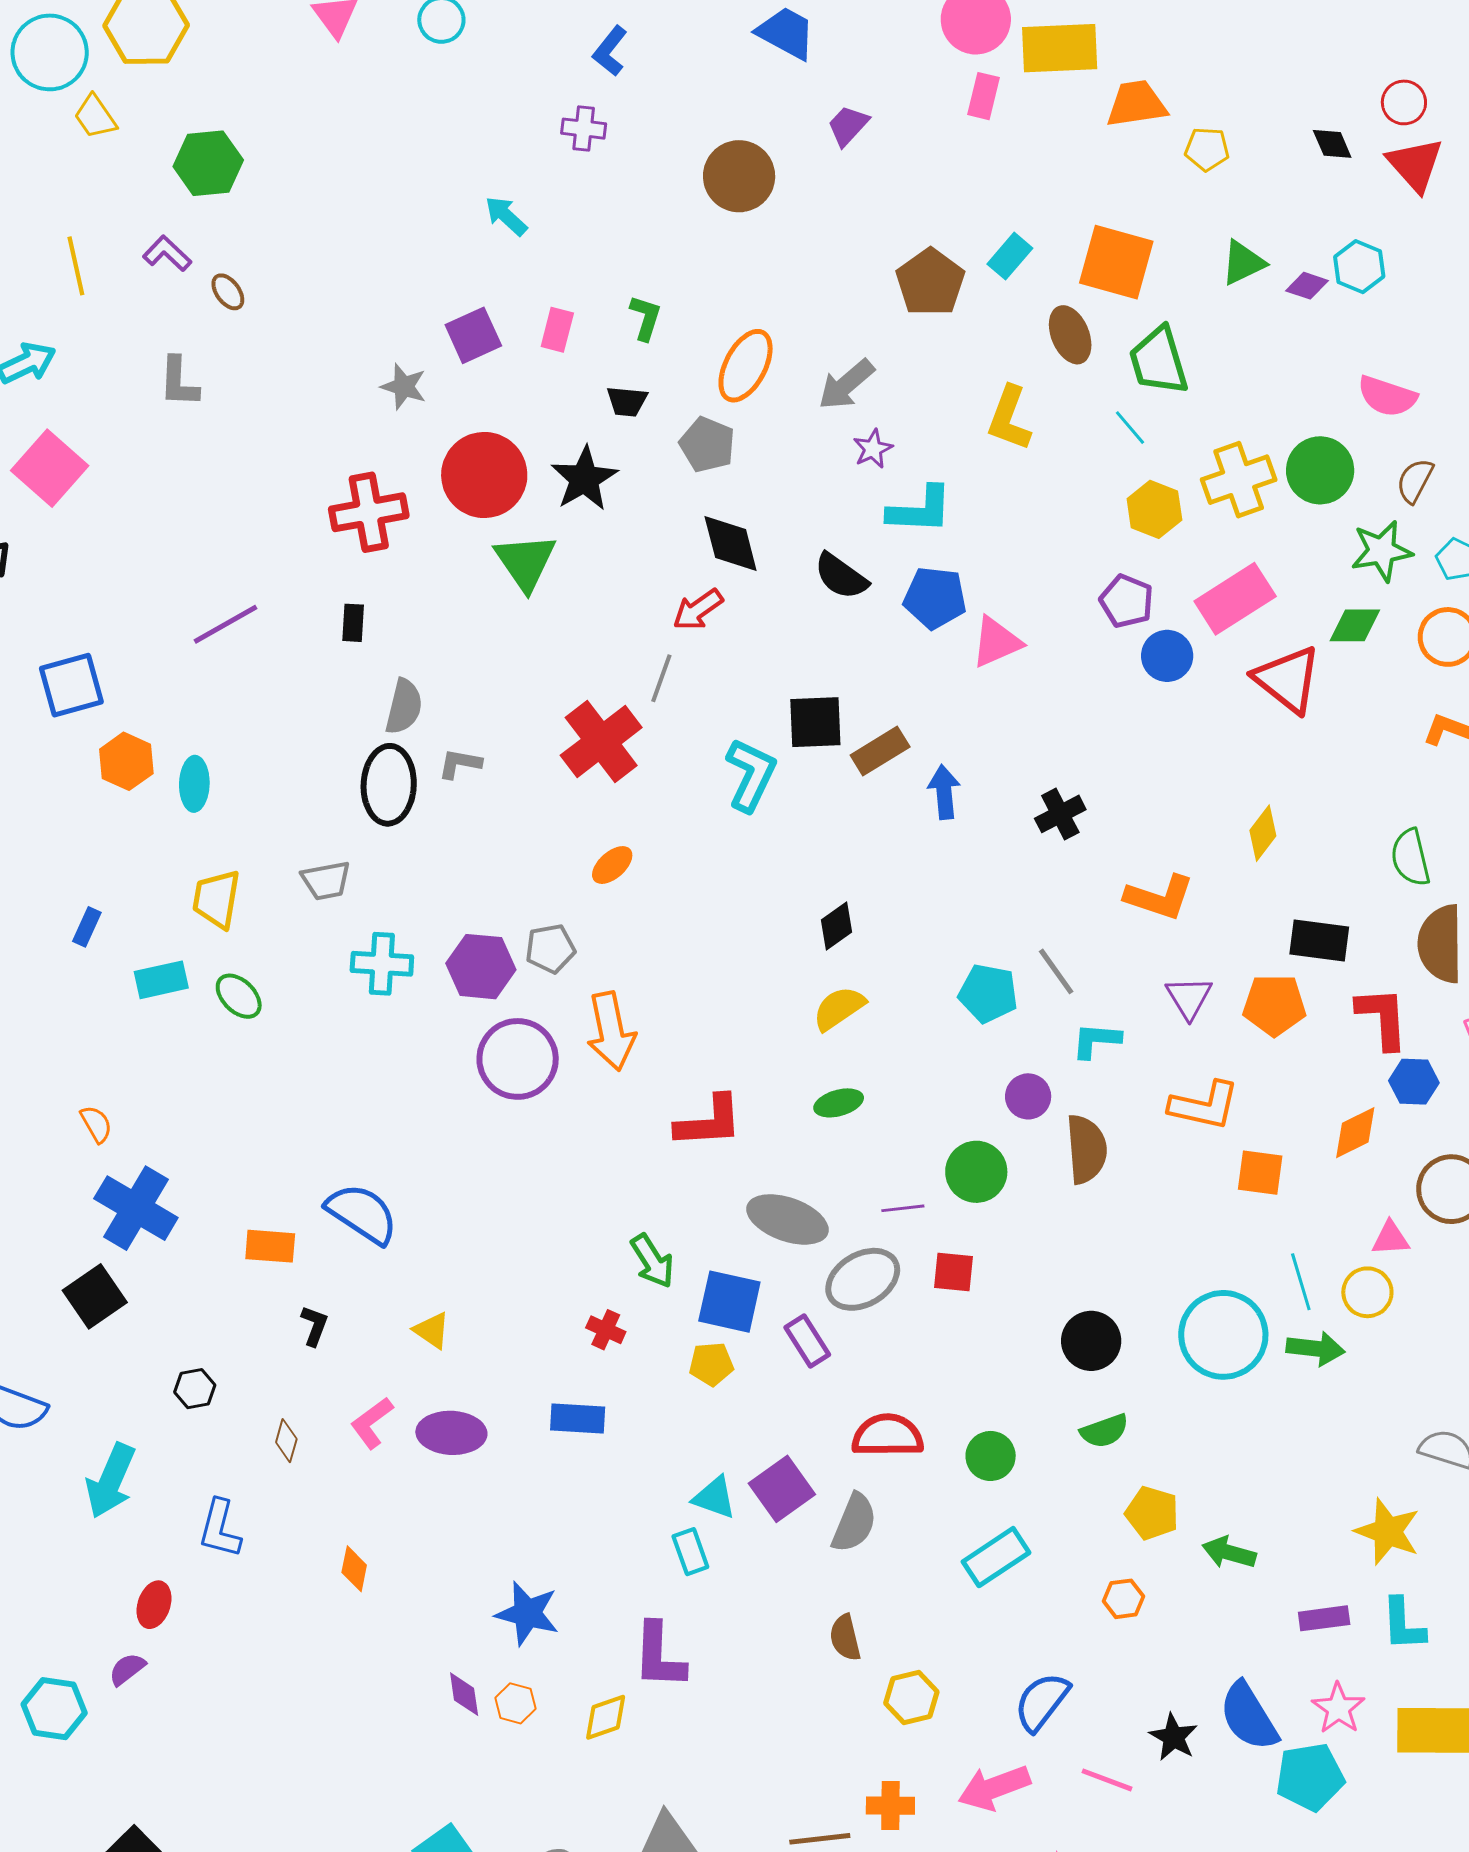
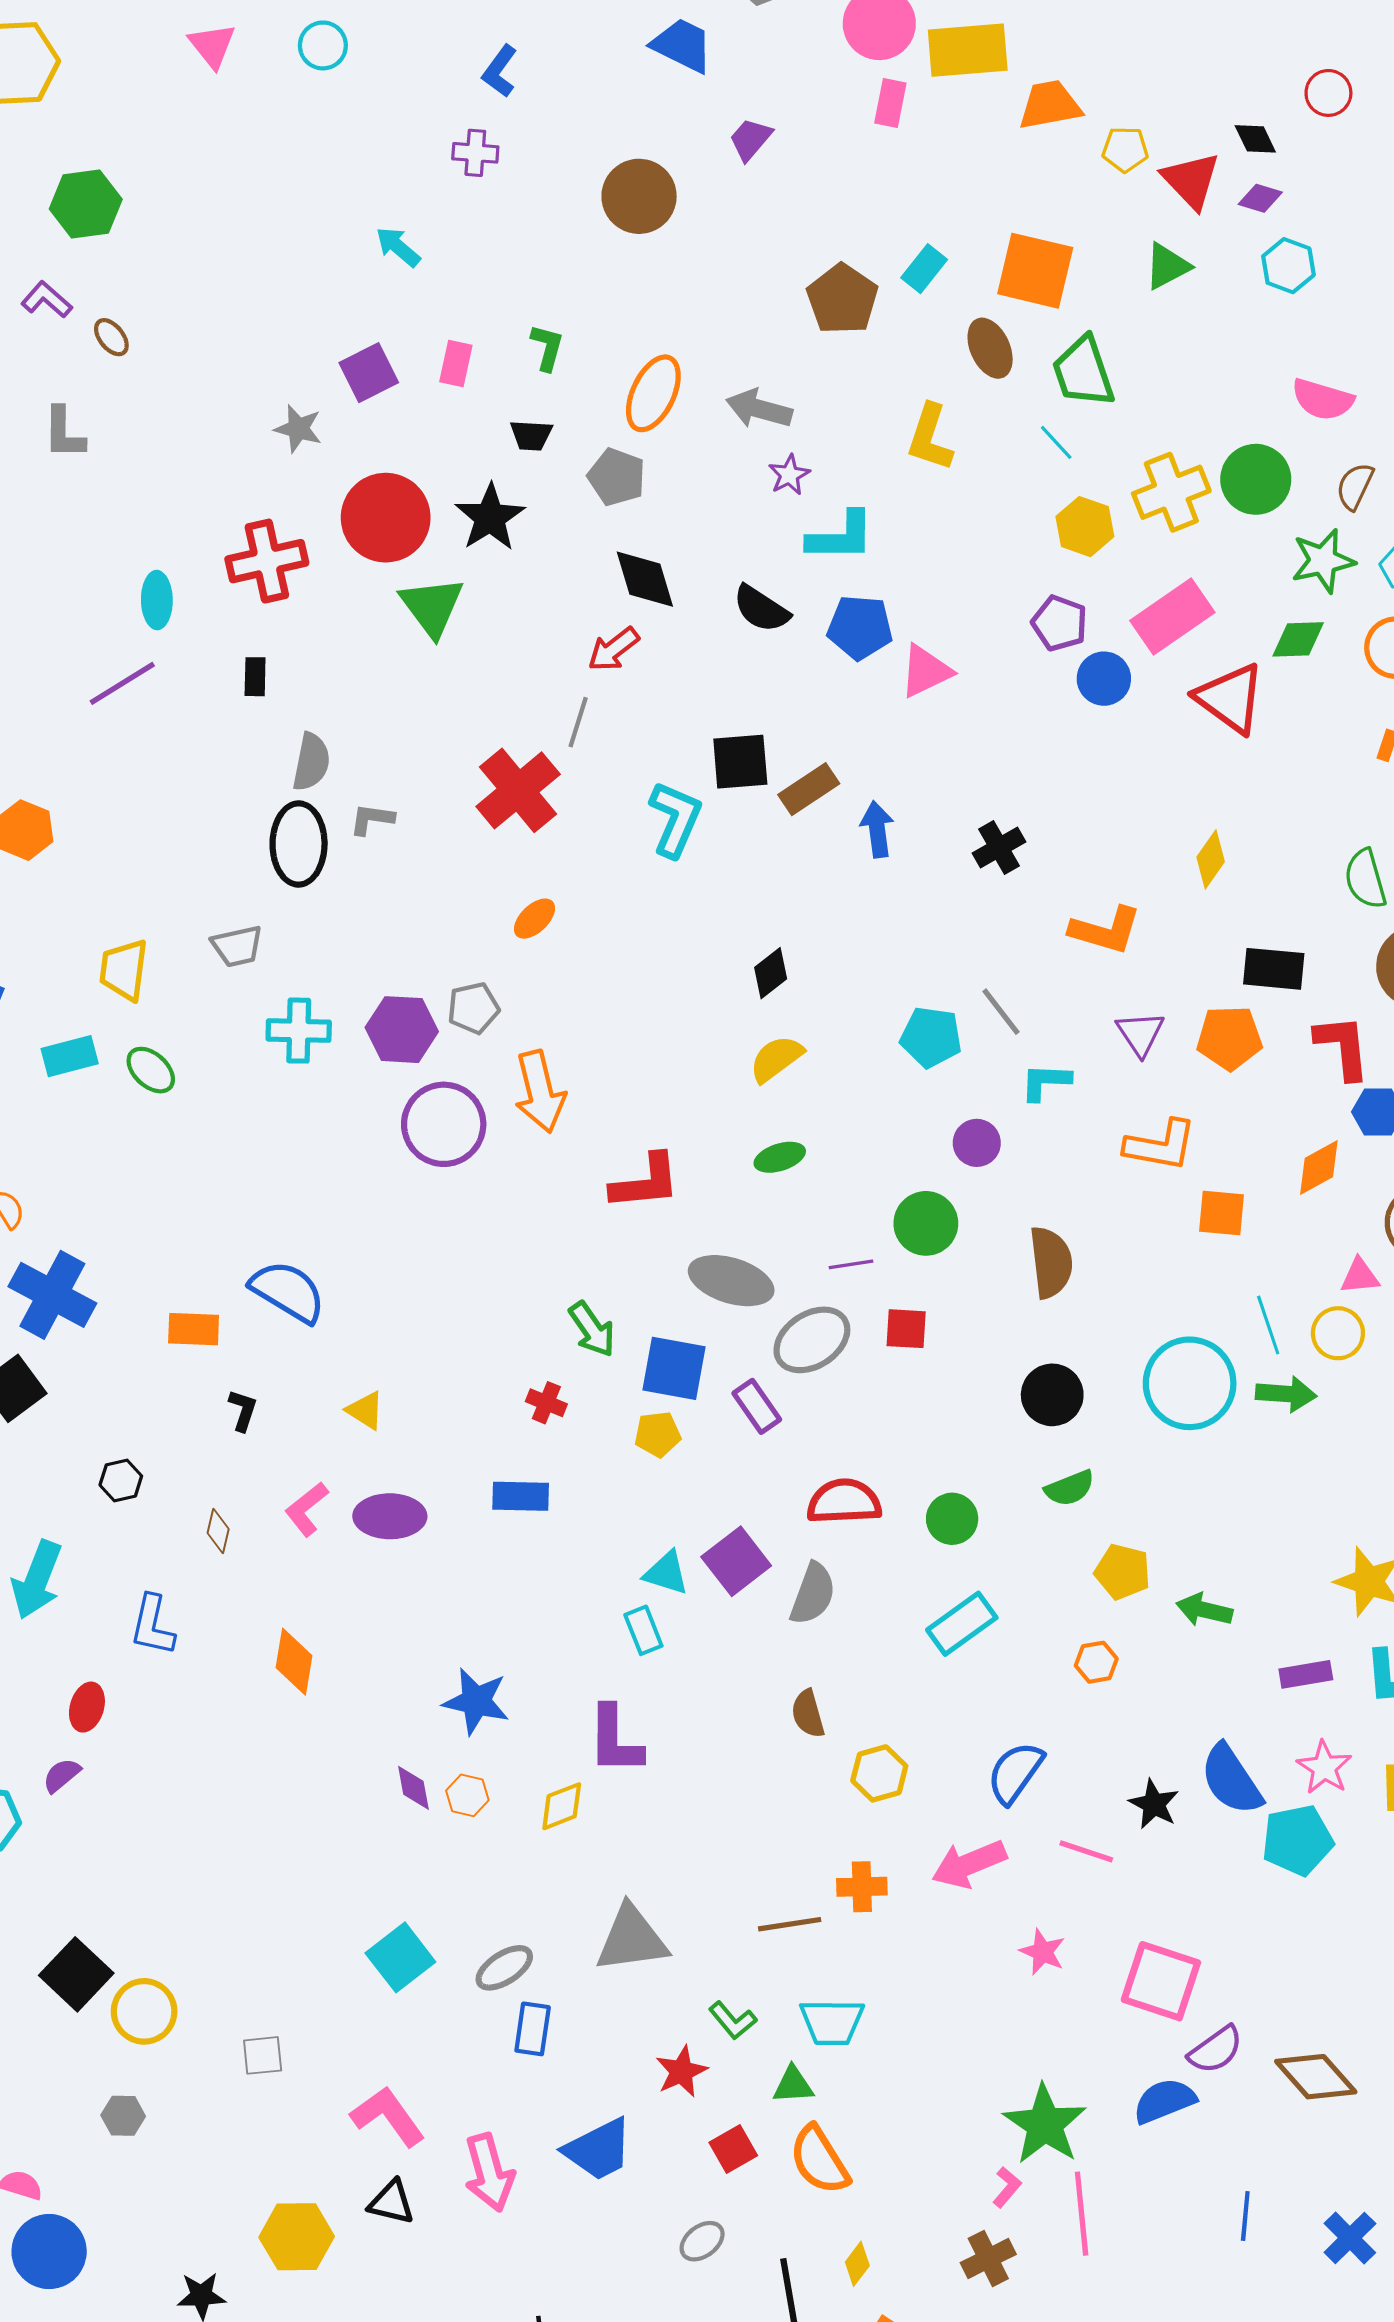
red triangle: (1415, 165) -> (1191, 180), moved
purple diamond: (1307, 286) -> (1260, 198), moved
gray arrow: (846, 384) -> (759, 409), turned 58
cyan ellipse: (194, 784) -> (157, 600), moved
brown semicircle: (1086, 1149) -> (1051, 1262), moved
orange diamond: (354, 1569) -> (294, 1662), size x1.4

